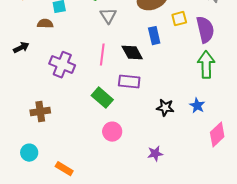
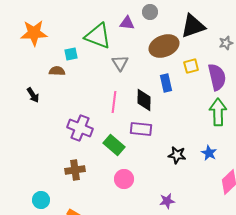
black arrow: (21, 48) -> (33, 95), turned 84
black diamond: (132, 53) -> (144, 100), turned 30
purple cross: (62, 65) -> (80, 128), moved
brown cross: (40, 112) -> (75, 170), moved

